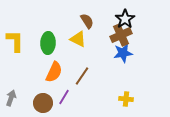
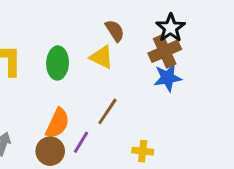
orange semicircle: (54, 72) -> (58, 123), moved
yellow cross: (126, 99) -> (143, 151), moved

